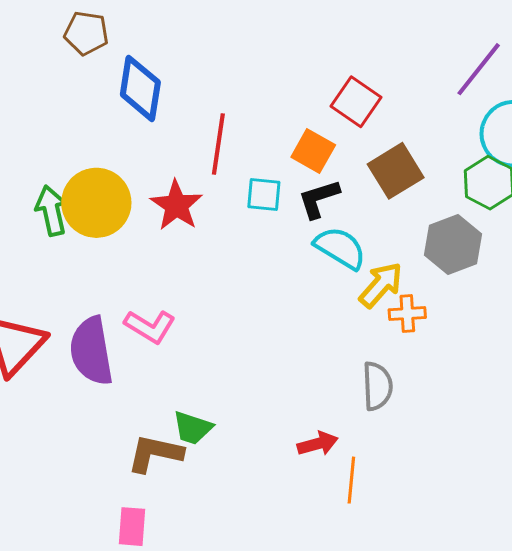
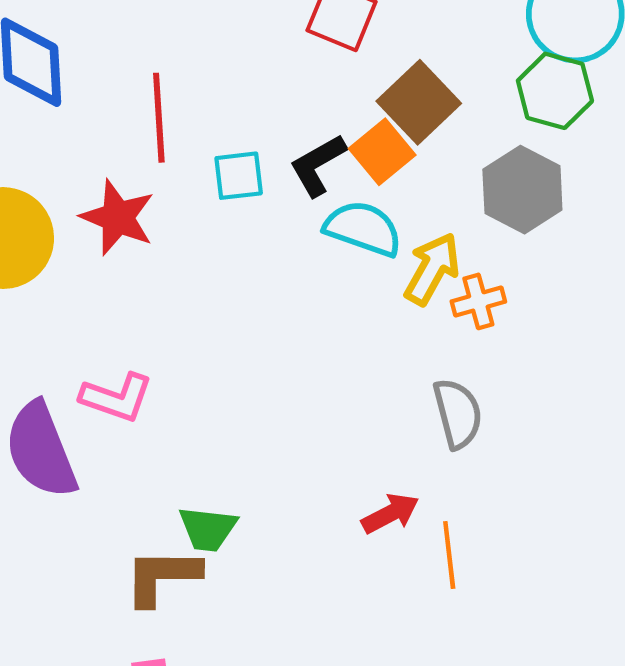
orange square: (313, 151) -> (382, 152), moved, turned 33

